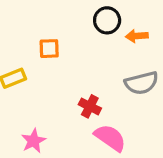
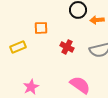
red cross: (90, 106) -> (67, 47), moved

